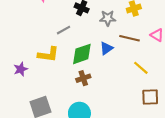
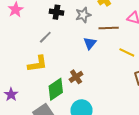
green diamond: (82, 54) -> (56, 89), moved
purple star: (21, 69) -> (11, 94), moved

